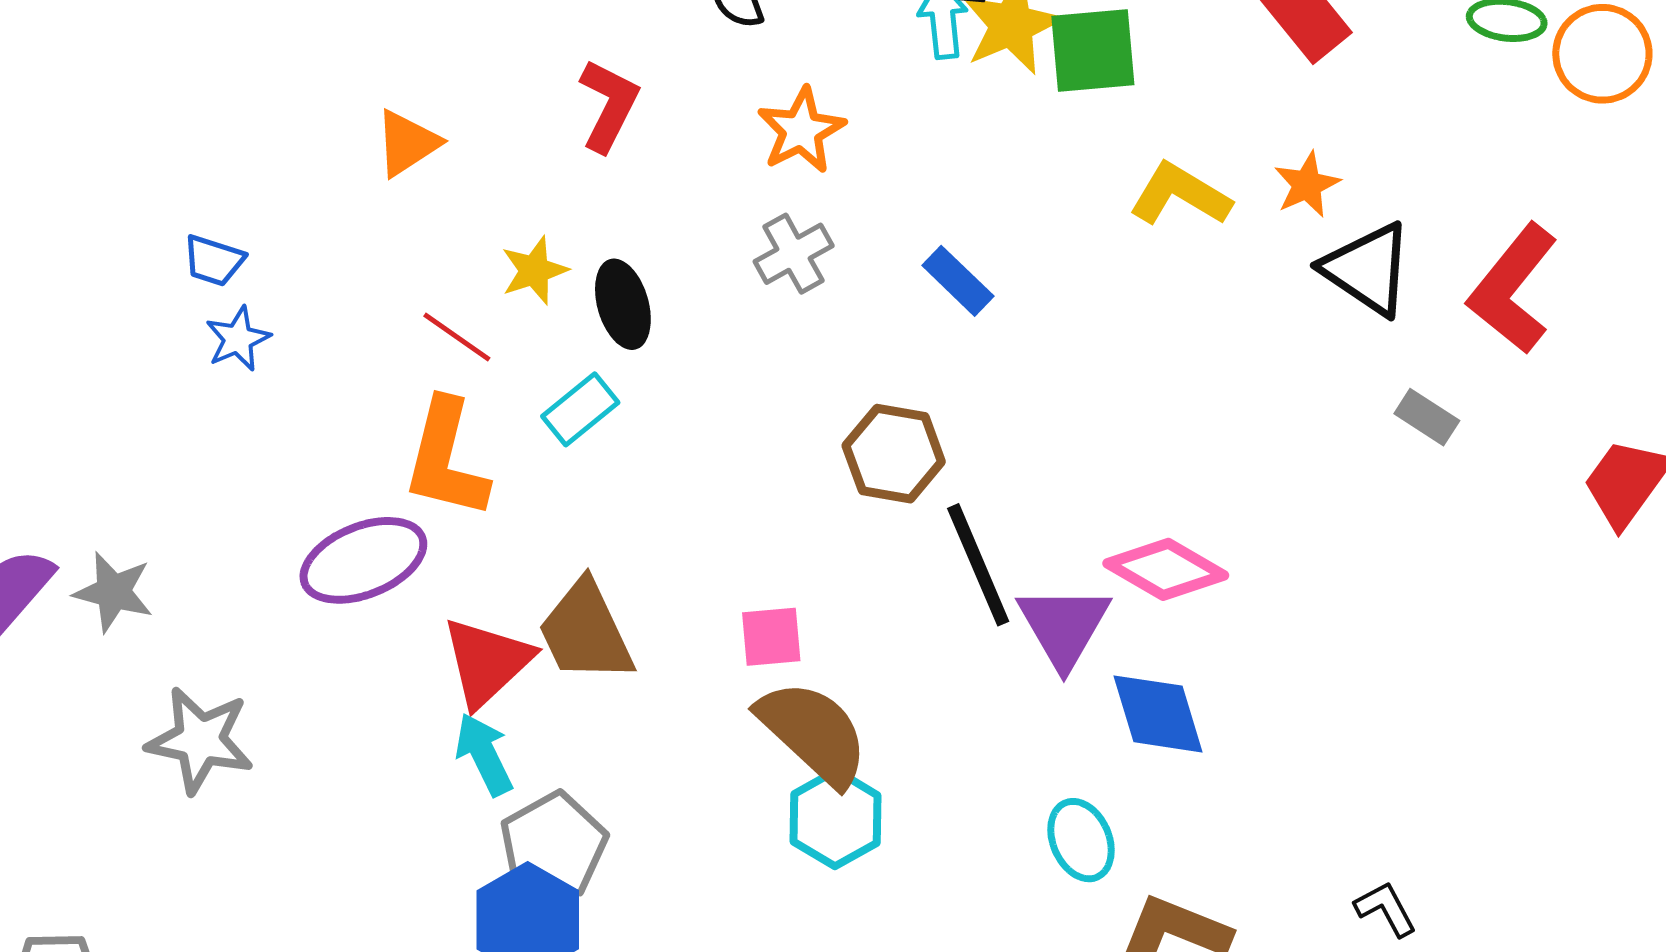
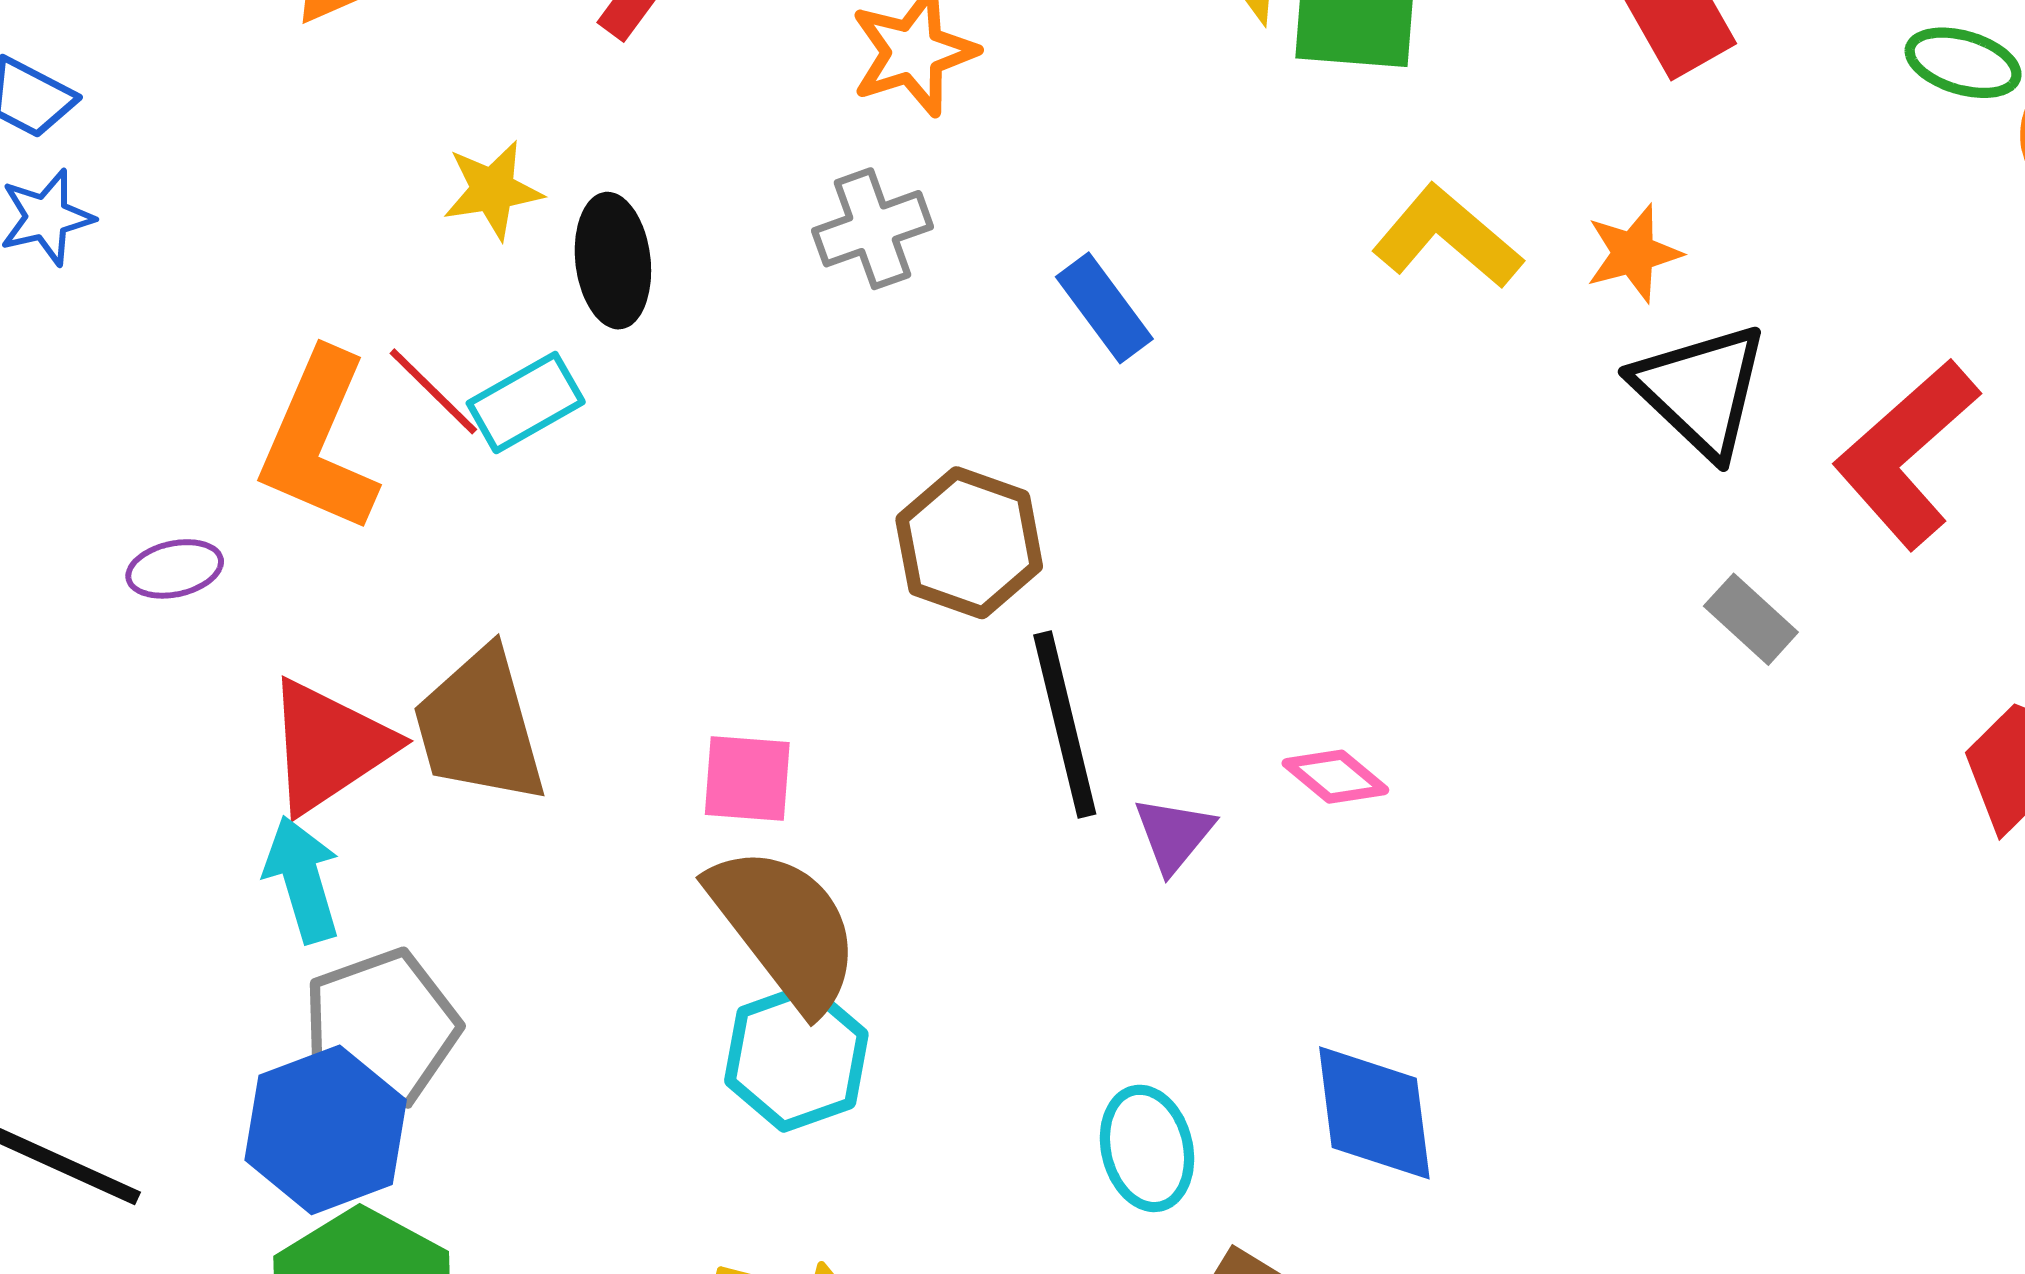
red line: (457, 337) -> (433, 391), moved
purple ellipse: (363, 560) -> (175, 569), size x0.5
pink diamond: (1166, 569) -> (1335, 777), size x0.6
purple triangle: (1064, 626) -> (1174, 834), size x0.6
blue diamond: (1158, 714) -> (1374, 1113), moved

